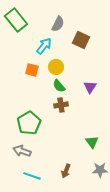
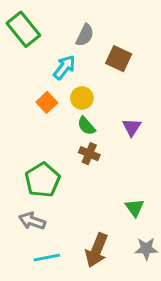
orange square: (32, 70) -> (47, 102), turned 32
brown cross: (61, 105) -> (89, 154), turned 32
brown arrow: (66, 171) -> (97, 250), size x1.6
cyan line: (32, 176) -> (47, 258), turned -30

